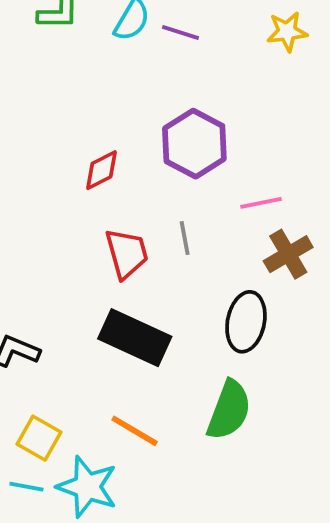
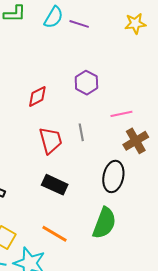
purple hexagon: (194, 144) -> (86, 83), size x0.7
black rectangle: (135, 338) -> (55, 185), size x0.7

